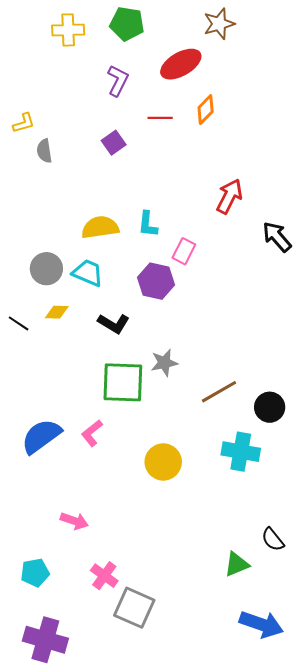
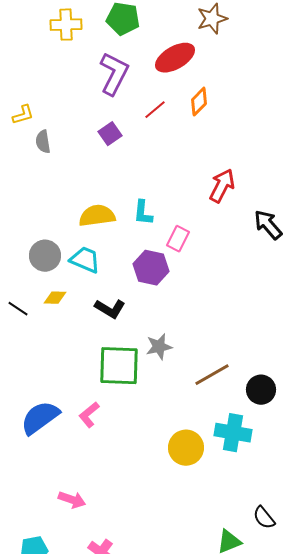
purple L-shape: (118, 81) -> (114, 74), size x1.4
red line: (160, 118) -> (155, 110), turned -40
yellow circle: (163, 462) -> (186, 448), moved

